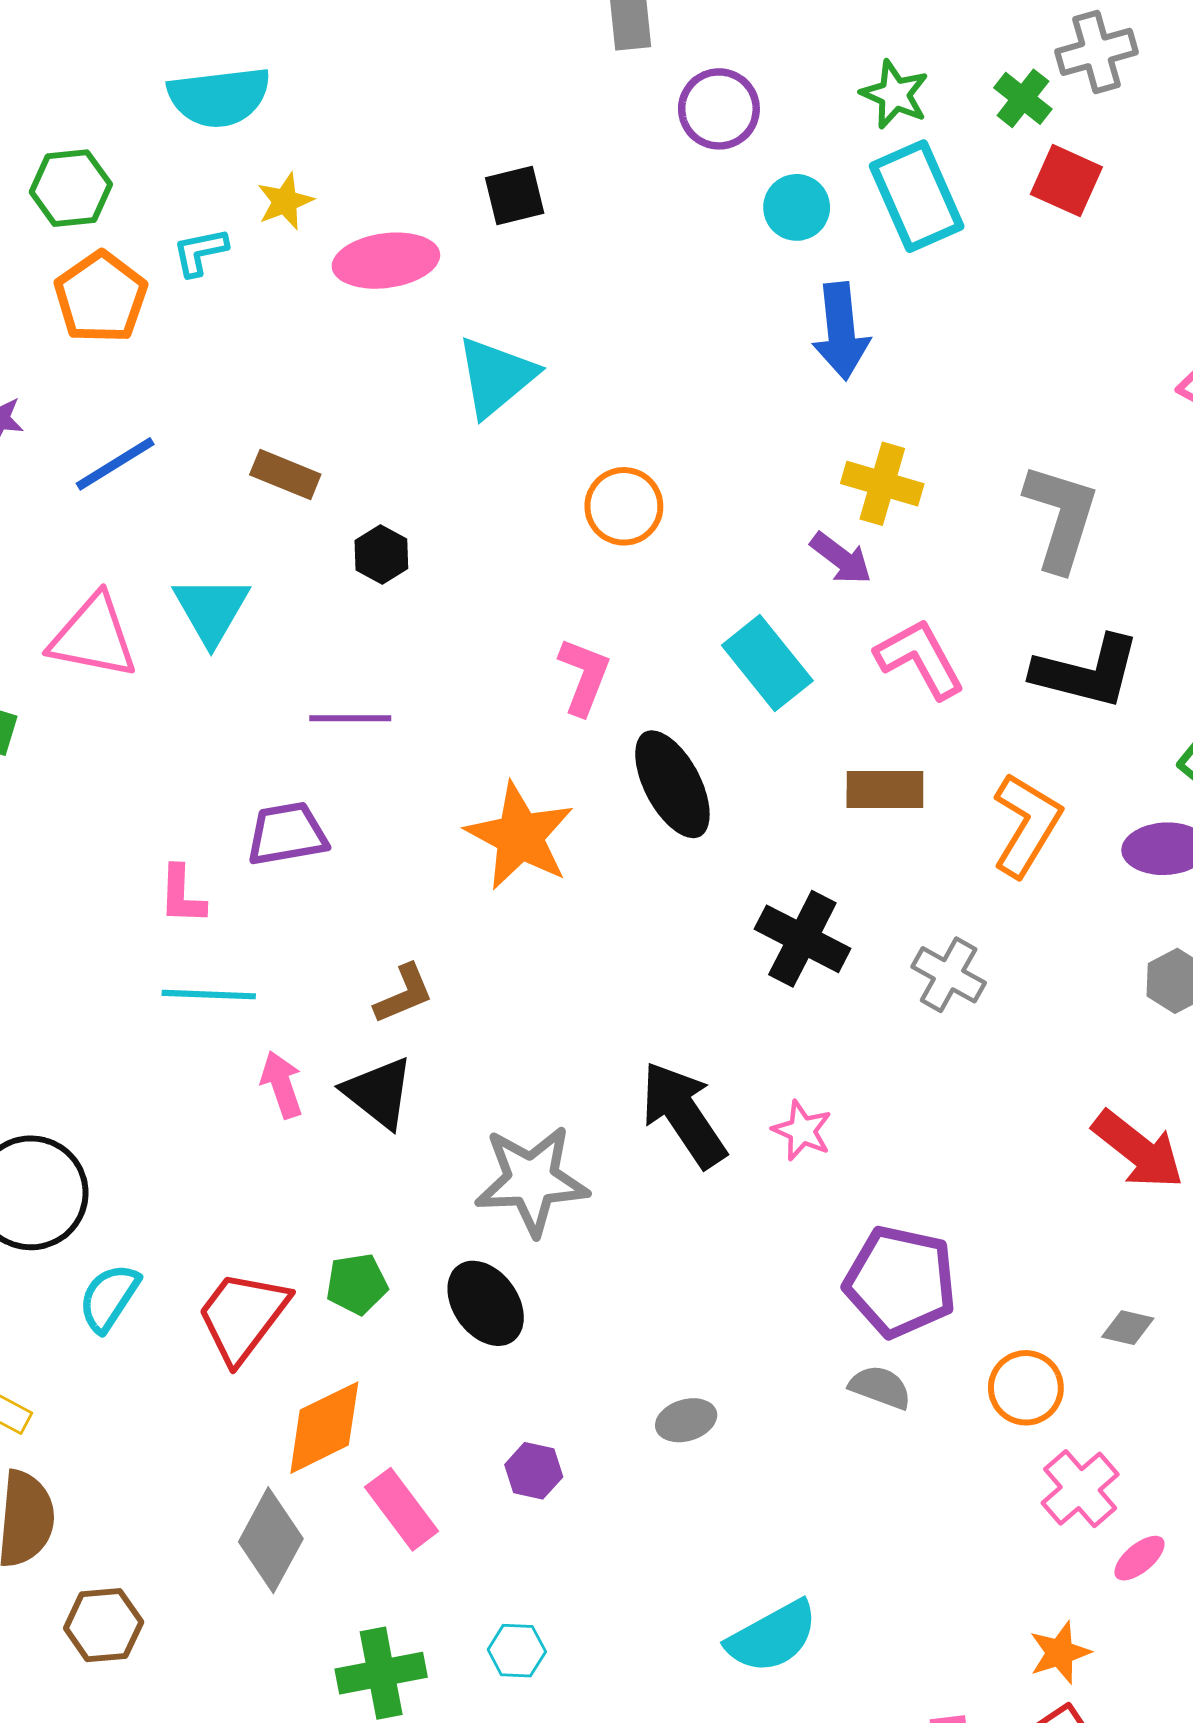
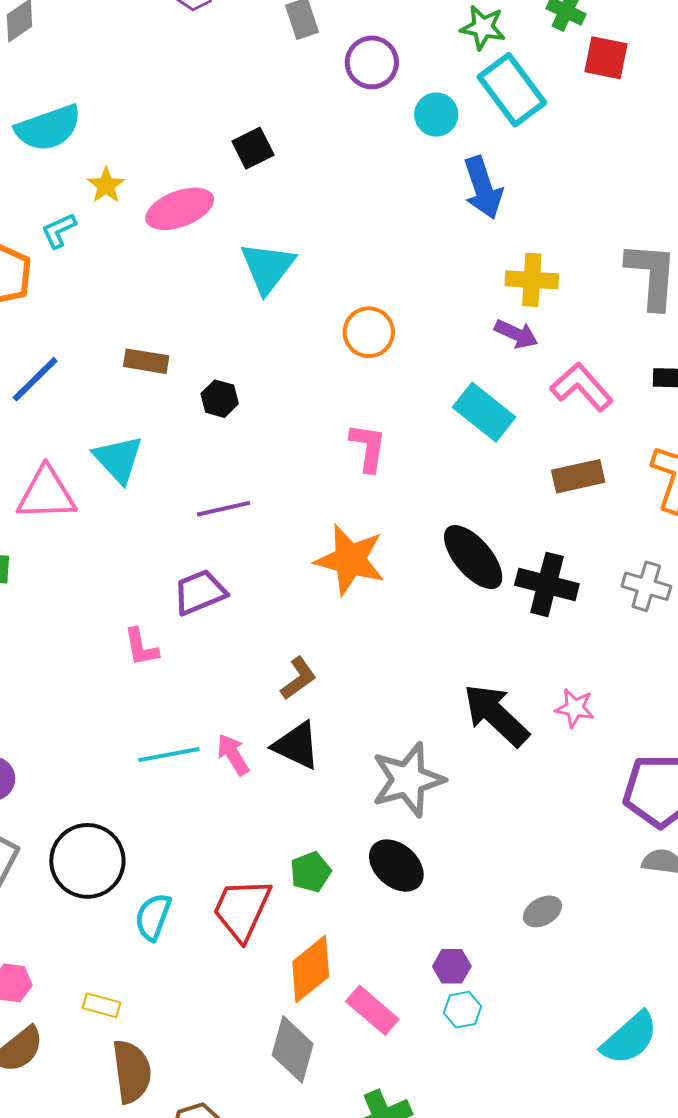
black ellipse: (672, 784) -> (473, 557), moved
cyan line: (209, 995) -> (169, 755), moved
cyan hexagon: (517, 1651) -> (462, 1010), moved

